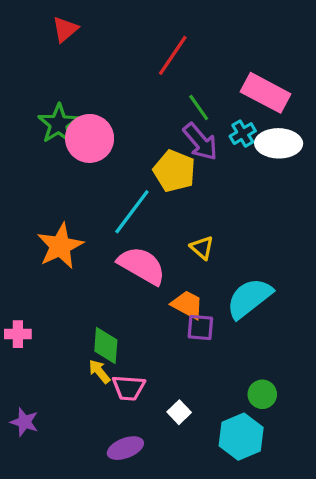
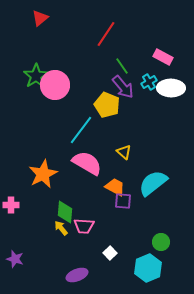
pink rectangle: (266, 93) -> (163, 57), size x0.7
orange star: (60, 246) -> (43, 174), moved
pink trapezoid: (129, 388) -> (84, 226), moved

